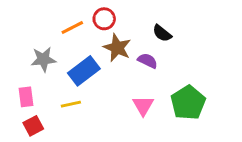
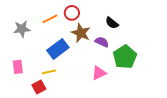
gray star: (43, 59) -> (22, 29), moved
green pentagon: (188, 103) -> (125, 57), moved
pink triangle: (143, 106) -> (99, 73), turned 35
red square: (33, 126) -> (39, 87), moved

